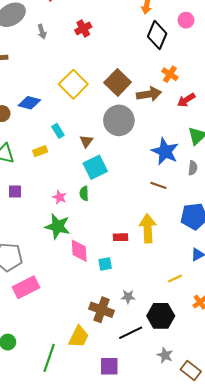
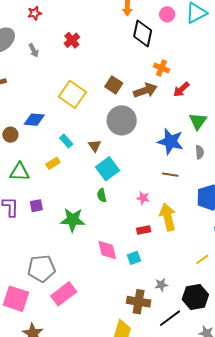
brown square: (118, 82) -> (114, 85), size x0.7
pink star: (60, 197) -> (143, 198), moved
green star: (58, 226) -> (73, 220), moved

